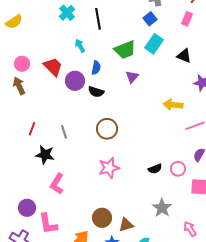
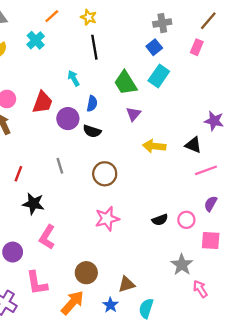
cyan cross: (67, 13) -> (36, 40), moved
green trapezoid: (125, 50) -> (125, 83), turned 80
black triangle: (184, 56) -> (193, 145), moved
red trapezoid: (53, 67) -> (43, 102), turned 65
yellow arrow: (173, 105) -> (154, 146), moved
gray line: (64, 132) -> (60, 166), moved
purple circle: (27, 208) -> (13, 252), moved
gray star: (162, 208) -> (182, 265), moved
brown circle: (102, 218) -> (86, 273), moved

